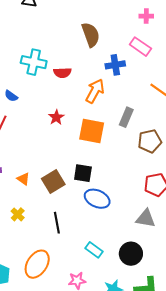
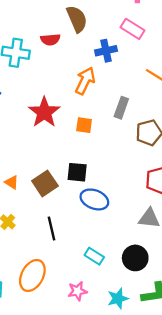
red semicircle: (62, 73) -> (50, 40), moved
red star: (56, 117) -> (44, 112), size x1.8
orange square: (92, 131) -> (84, 125), size x0.6

